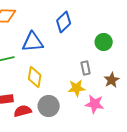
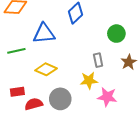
yellow diamond: (35, 77) -> (46, 69), turned -75
brown star: (112, 80) -> (129, 62), moved

